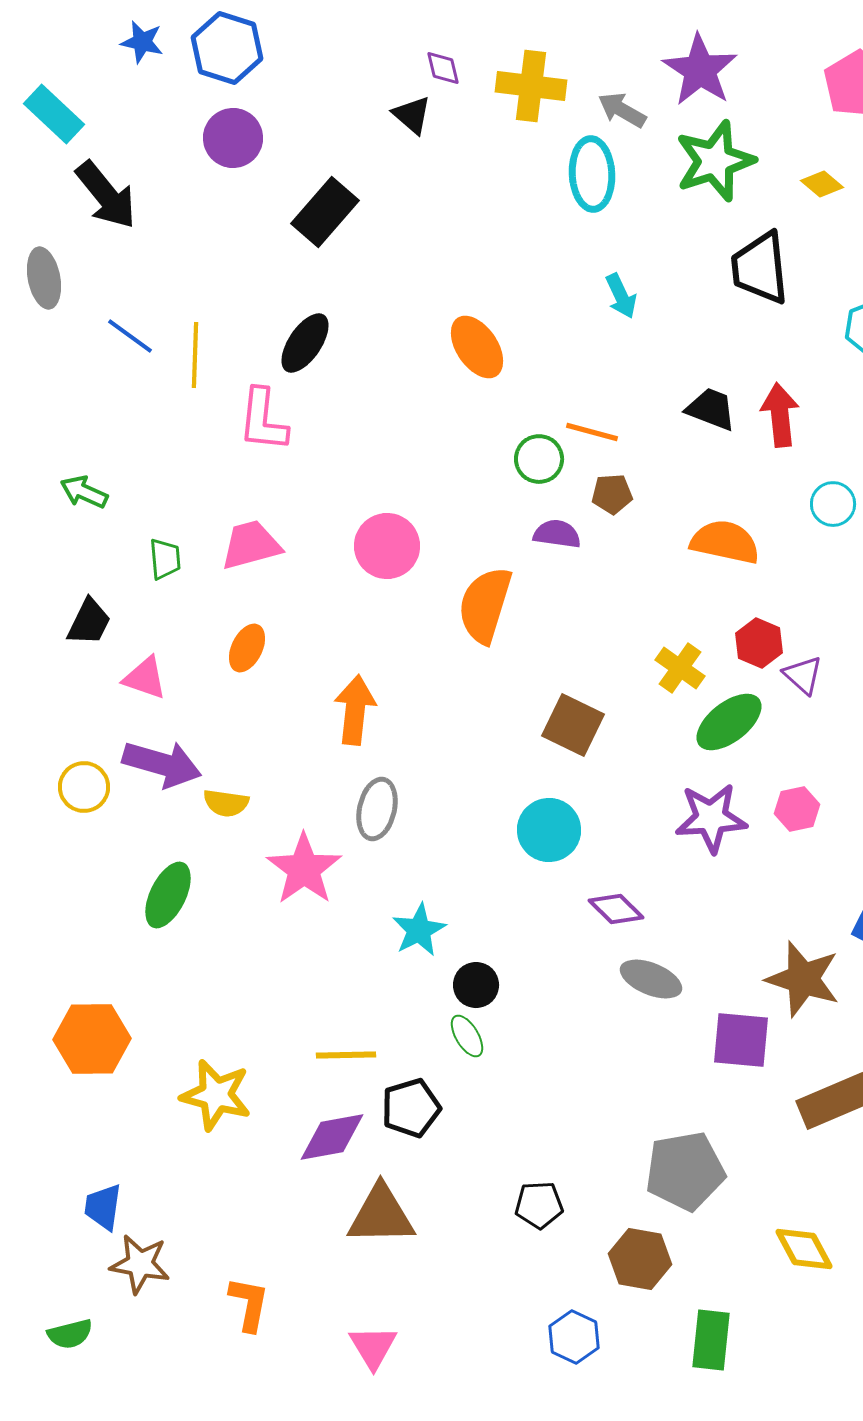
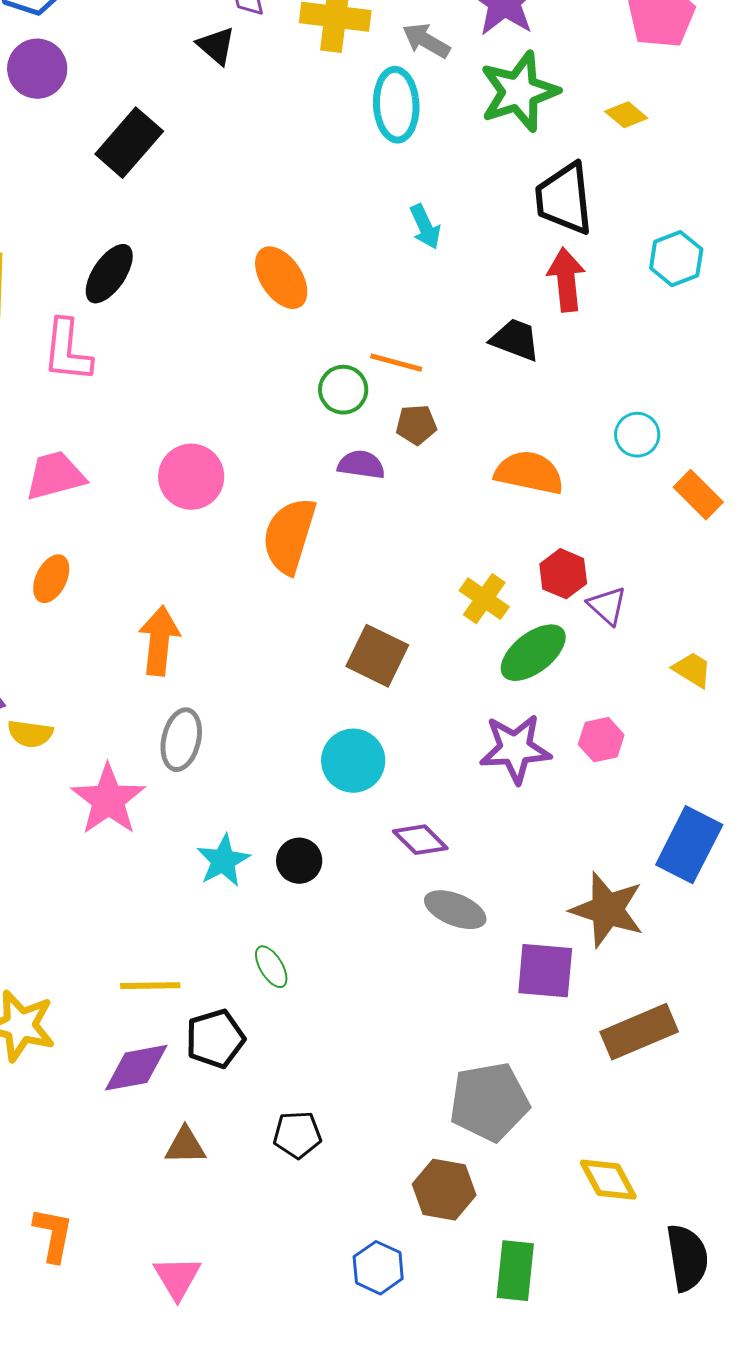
red arrow: (780, 415) -> (566, 280), moved
black circle: (476, 985) -> (299, 861), moved
black pentagon: (539, 1205) -> (297, 1135), moved
brown triangle: (381, 1215) -> (185, 1146), size x0.6

